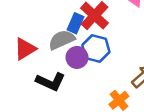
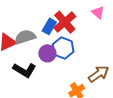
gray semicircle: (62, 40) -> (25, 37), moved

